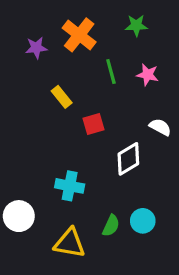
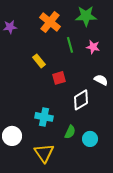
green star: (136, 25) -> (86, 16), size x1.5
purple star: (36, 48) -> (10, 27), moved
green semicircle: (111, 226) -> (70, 132), moved
yellow triangle: (70, 243) -> (44, 153), turned 45

